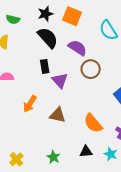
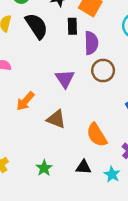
black semicircle: (48, 38) -> (36, 26), moved
purple semicircle: (77, 48) -> (91, 43), turned 48
black rectangle: (45, 66) -> (72, 26), moved

